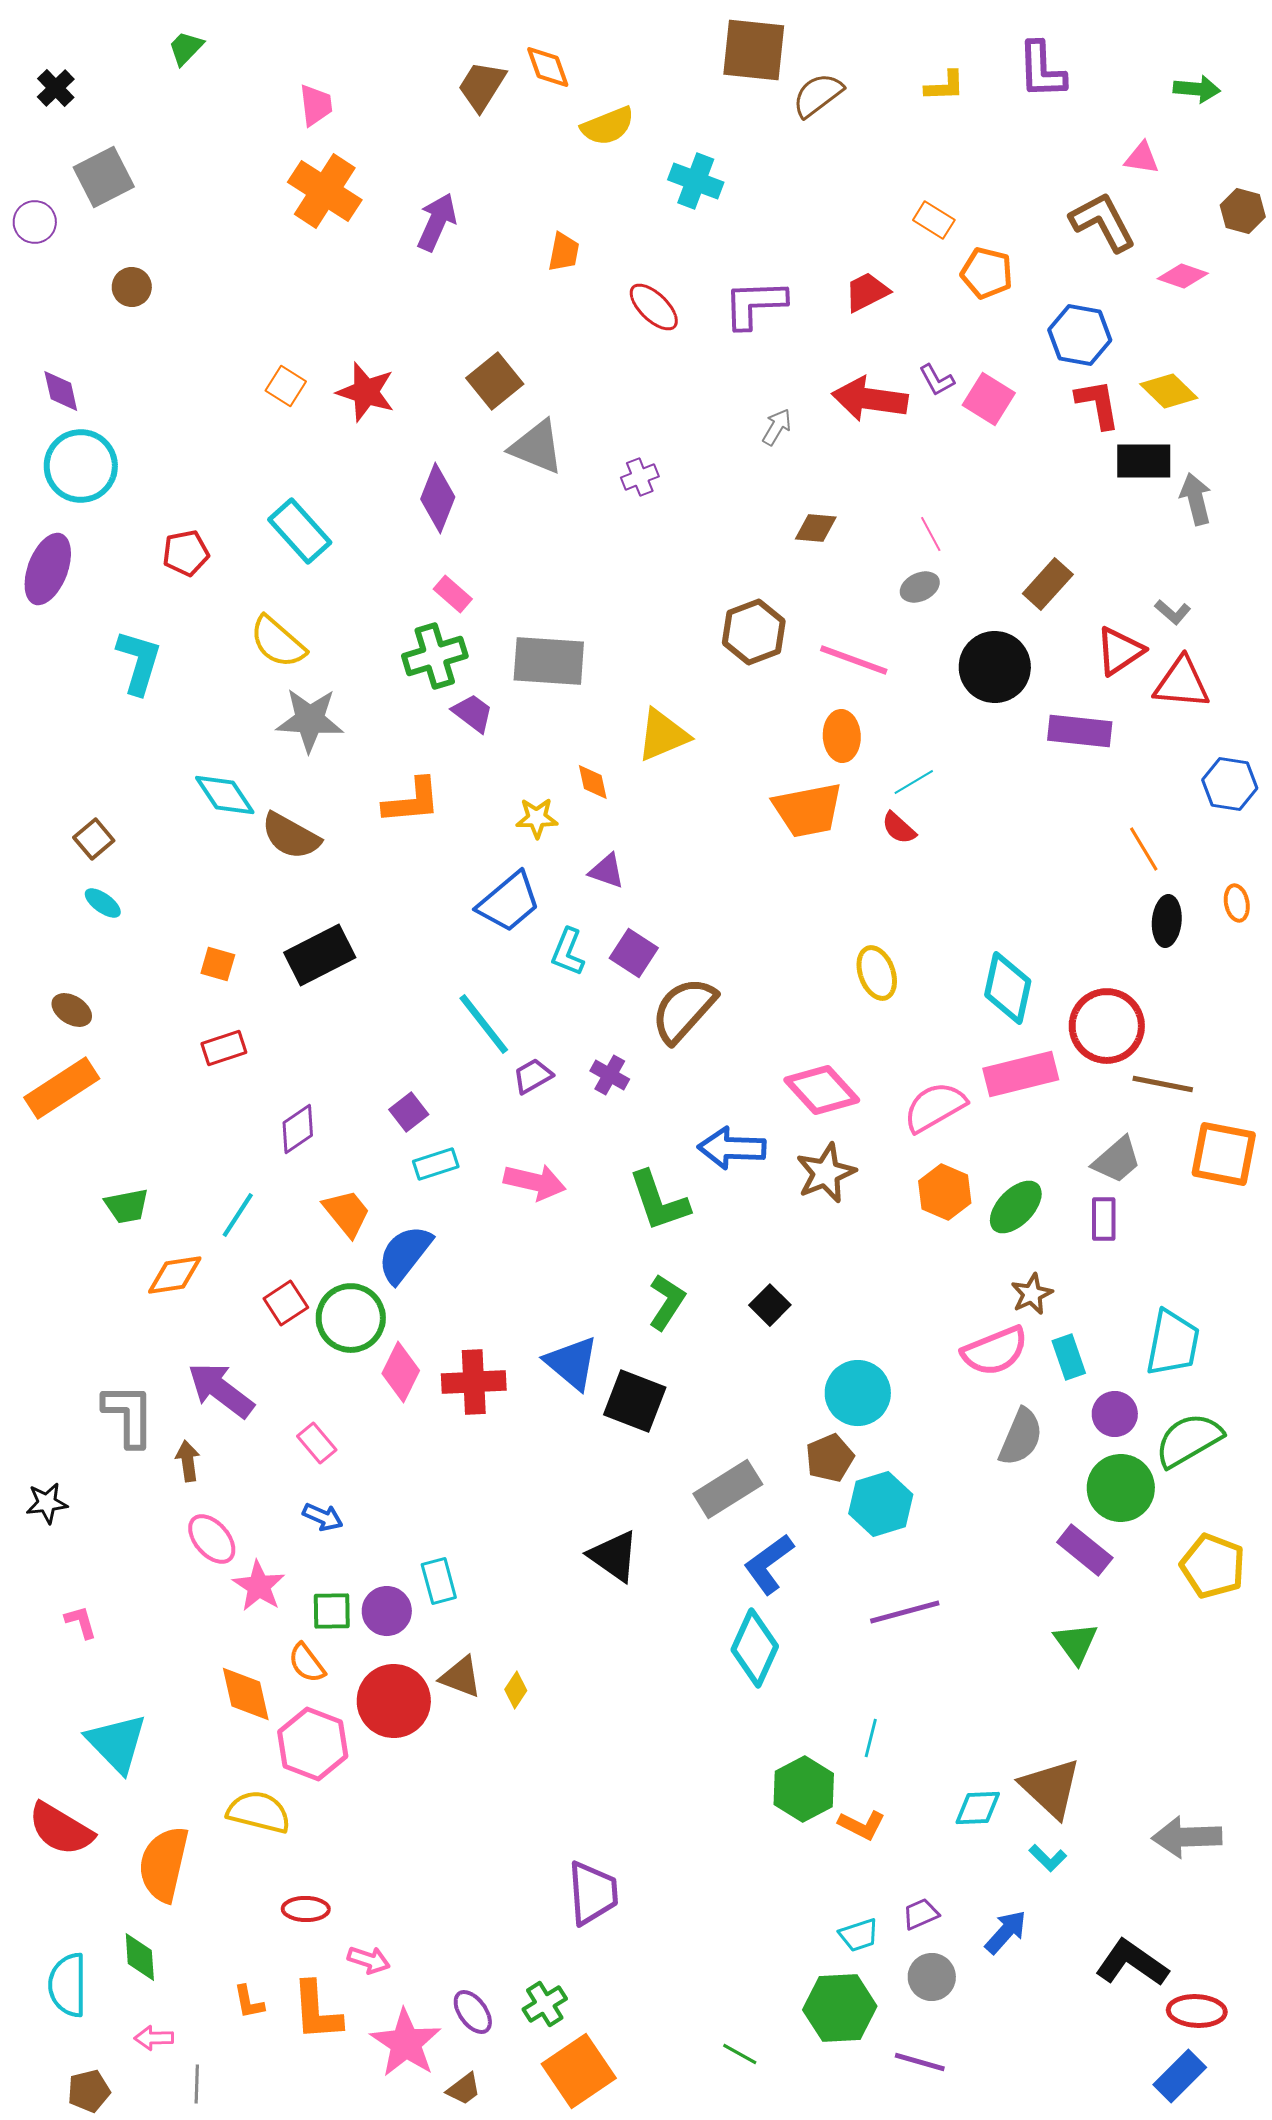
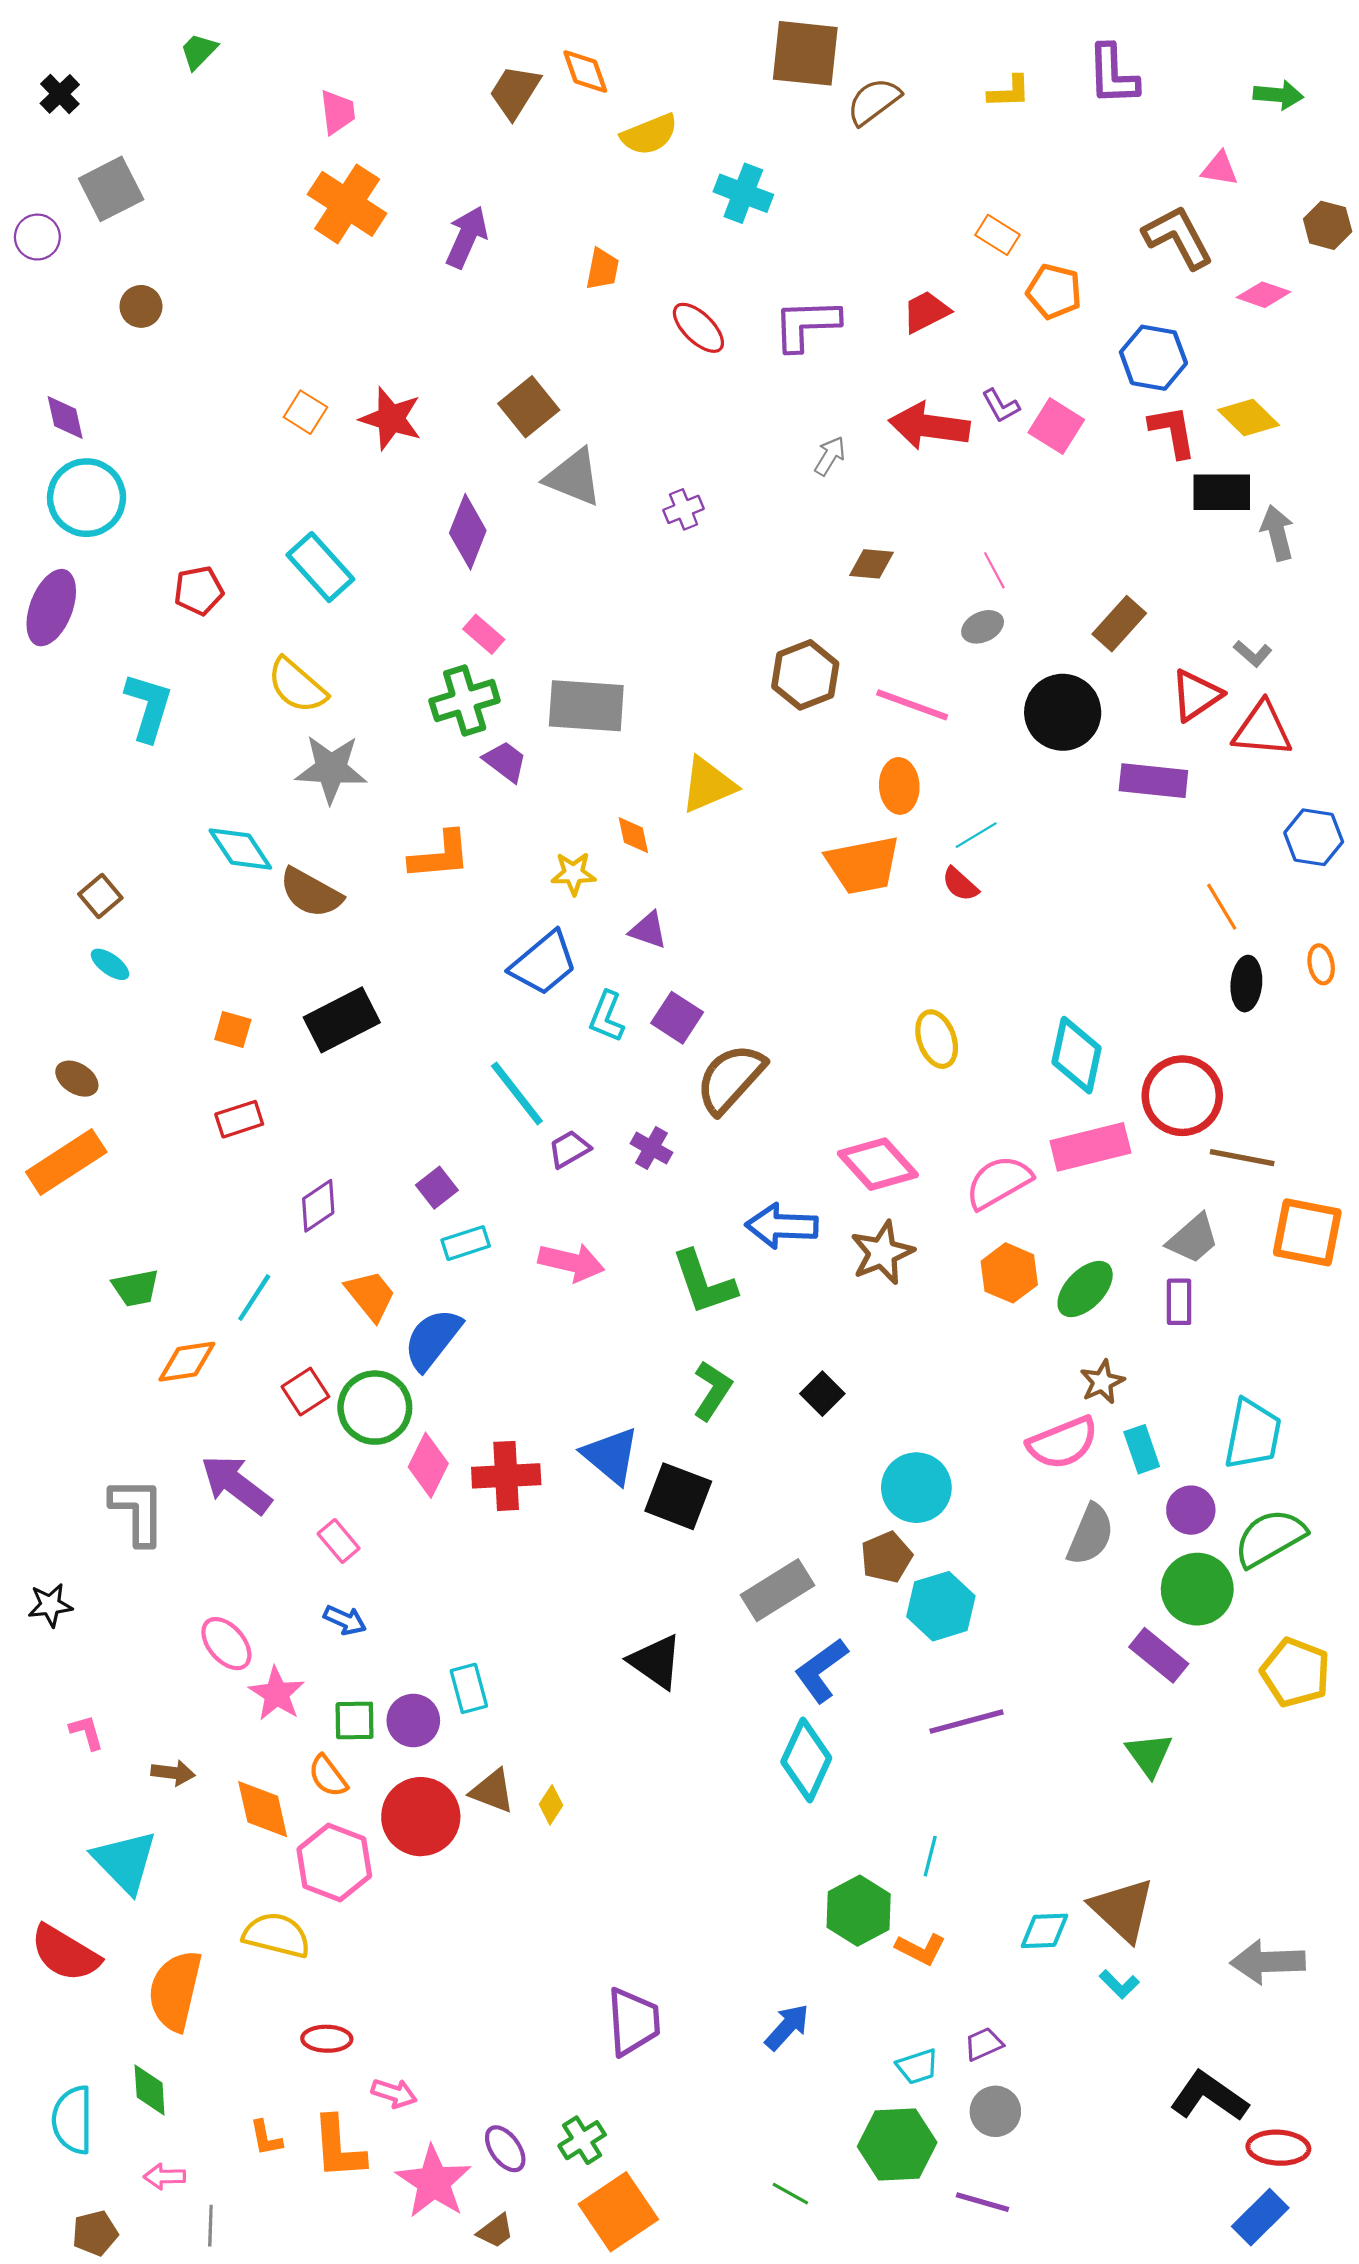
brown arrow: (188, 1461) -> (173, 1773), moved, turned 105
blue arrow: (1006, 1932) -> (787, 2027), moved

